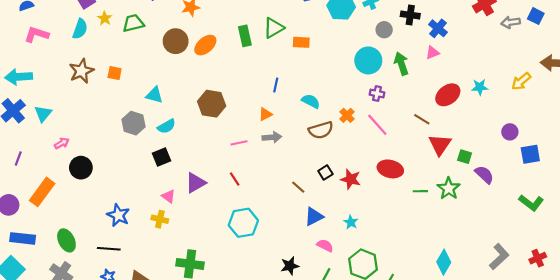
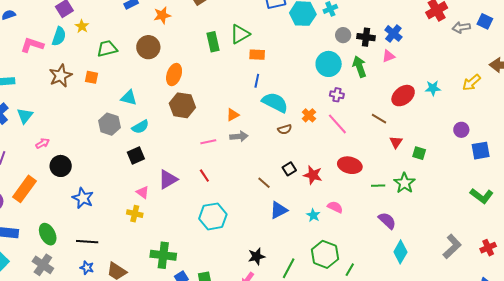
black cross: (410, 15) -> (366, 37), moved
green trapezoid: (133, 23) -> (107, 49), moved
pink L-shape: (37, 34) -> (32, 45), moved
orange rectangle: (301, 42) -> (257, 55), moved
orange ellipse: (205, 45) -> (174, 75), moved, turned -30
blue line: (276, 85) -> (257, 81), moved
cyan semicircle: (311, 101) -> (275, 102), size x1.5
brown semicircle: (321, 130) -> (285, 129), size x0.6
red triangle: (440, 145) -> (396, 142), size x0.6
purple semicircle: (484, 175) -> (387, 221), moved
blue star: (118, 215) -> (83, 198), moved
pink semicircle: (325, 246) -> (335, 207), moved

